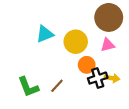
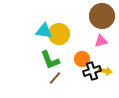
cyan triangle: (45, 34) -> (44, 31), turned 30
yellow circle: (76, 42) -> (59, 34), moved
green L-shape: (28, 87) -> (50, 60), moved

